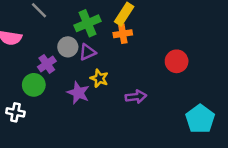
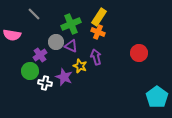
orange cross: (123, 34) -> (98, 32), turned 32
purple triangle: (87, 52) -> (71, 46), turned 48
purple arrow: (136, 97) -> (96, 57), moved, turned -98
white cross: (15, 112) -> (45, 83), moved

